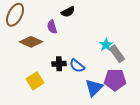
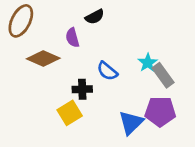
blue semicircle: (77, 66) -> (107, 71), moved
yellow square: (35, 81) -> (70, 113), moved

